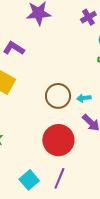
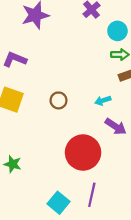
brown circle: (58, 96) -> (59, 100), moved, size x0.6

